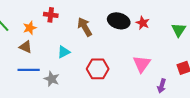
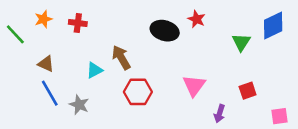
red star: (143, 23) -> (197, 19), moved
brown arrow: (85, 27) -> (121, 57), moved
orange star: (30, 28) -> (43, 19), moved
blue line: (29, 70) -> (50, 93), turned 60

